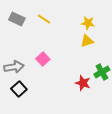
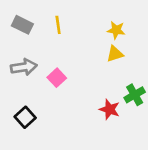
yellow line: (44, 19) -> (58, 25), turned 48
gray arrow: (14, 67) -> (24, 67), moved

